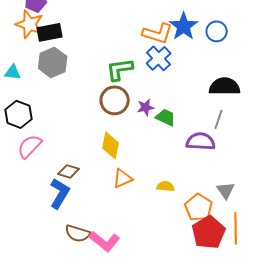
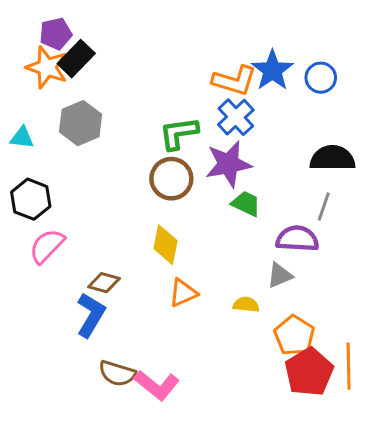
black rectangle: (50, 32) -> (76, 59), moved, turned -35
purple star: (146, 107) -> (228, 164), moved, size x1.8
gray triangle: (226, 190) -> (280, 275), moved, turned 42

